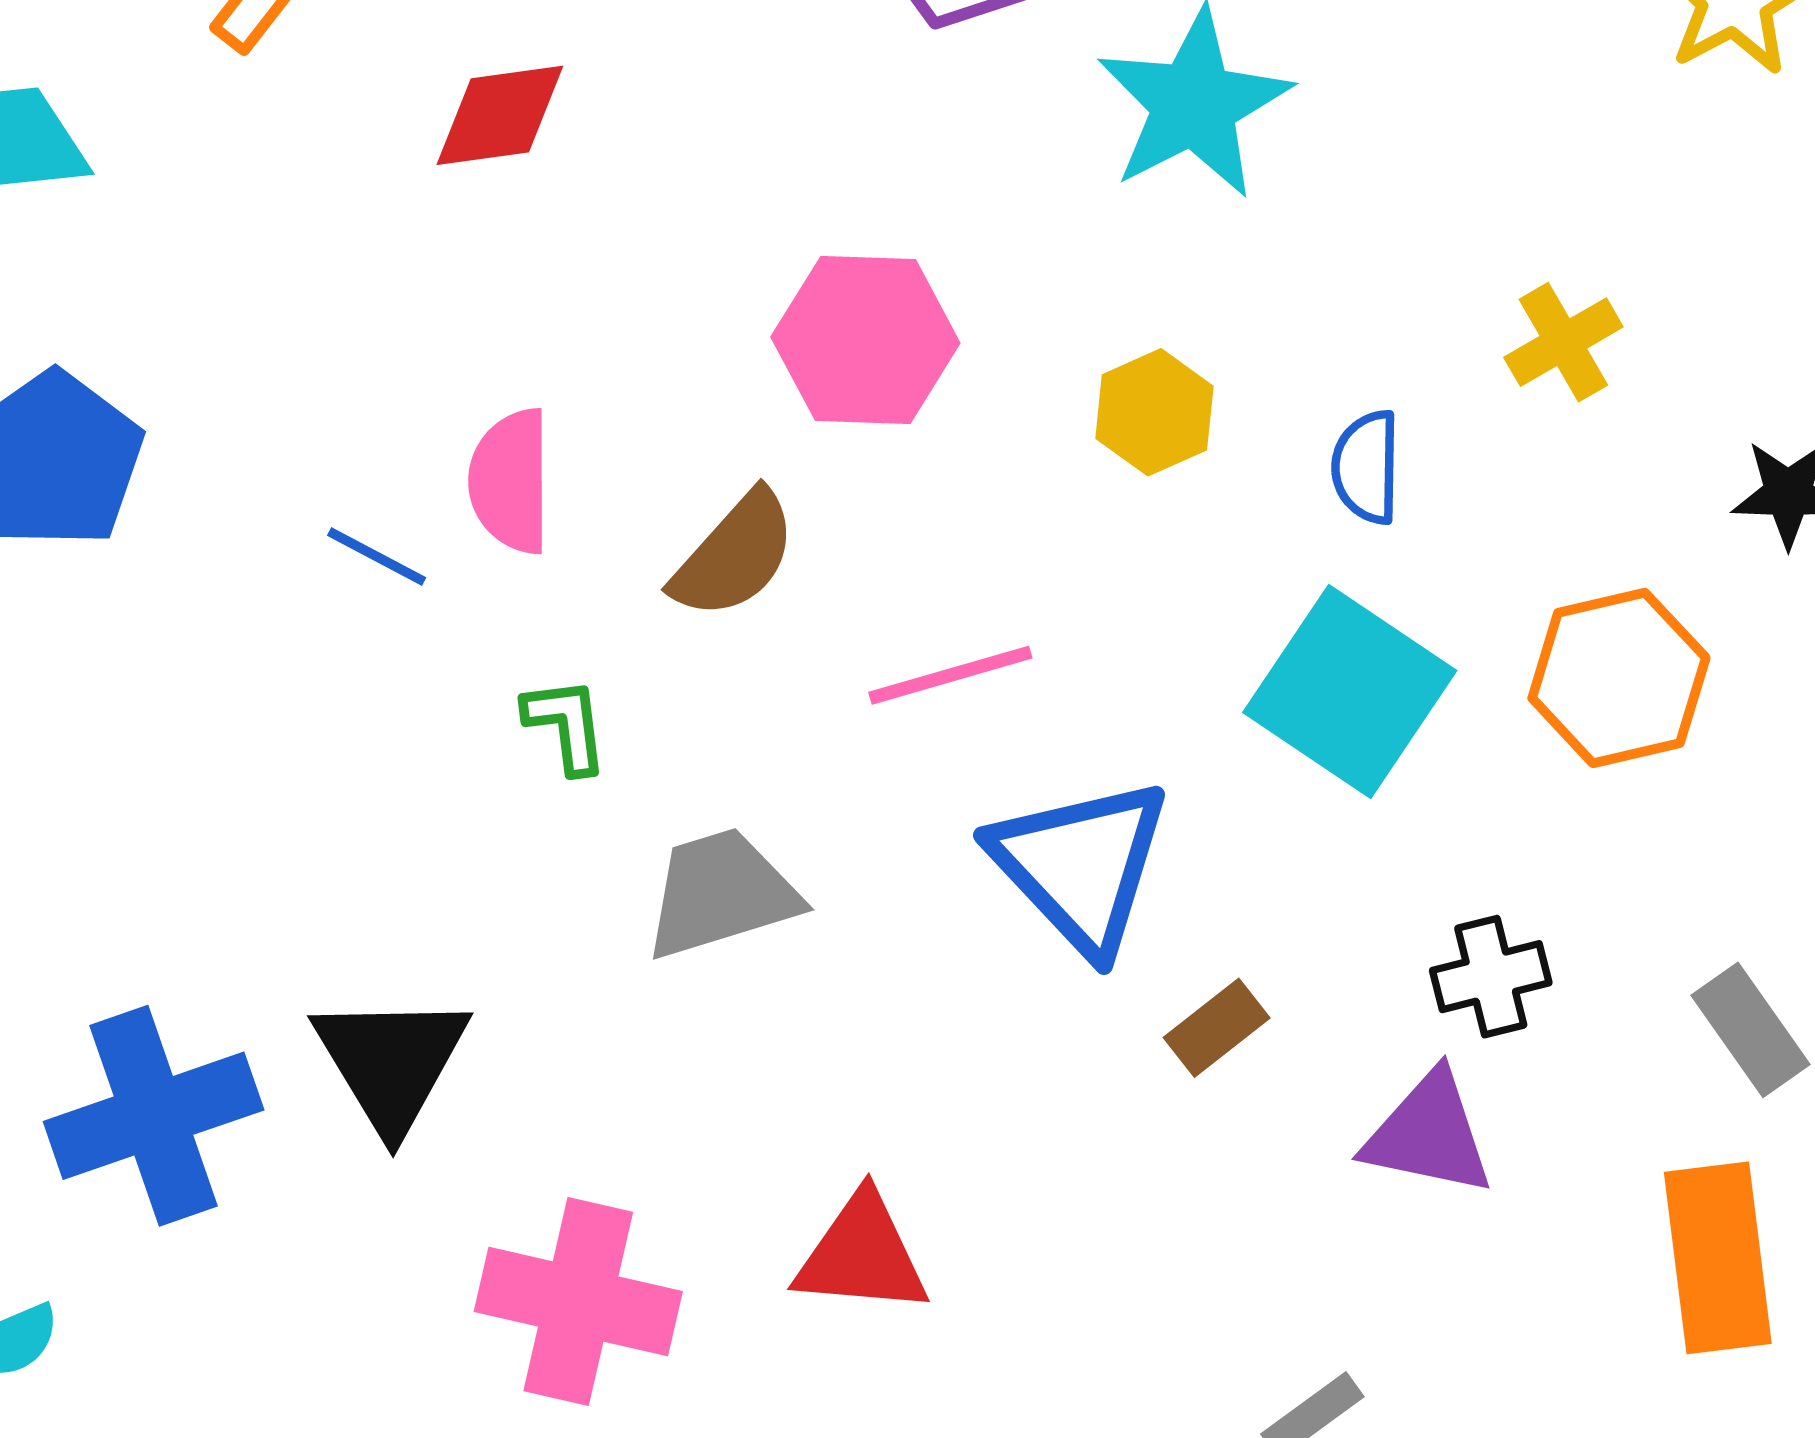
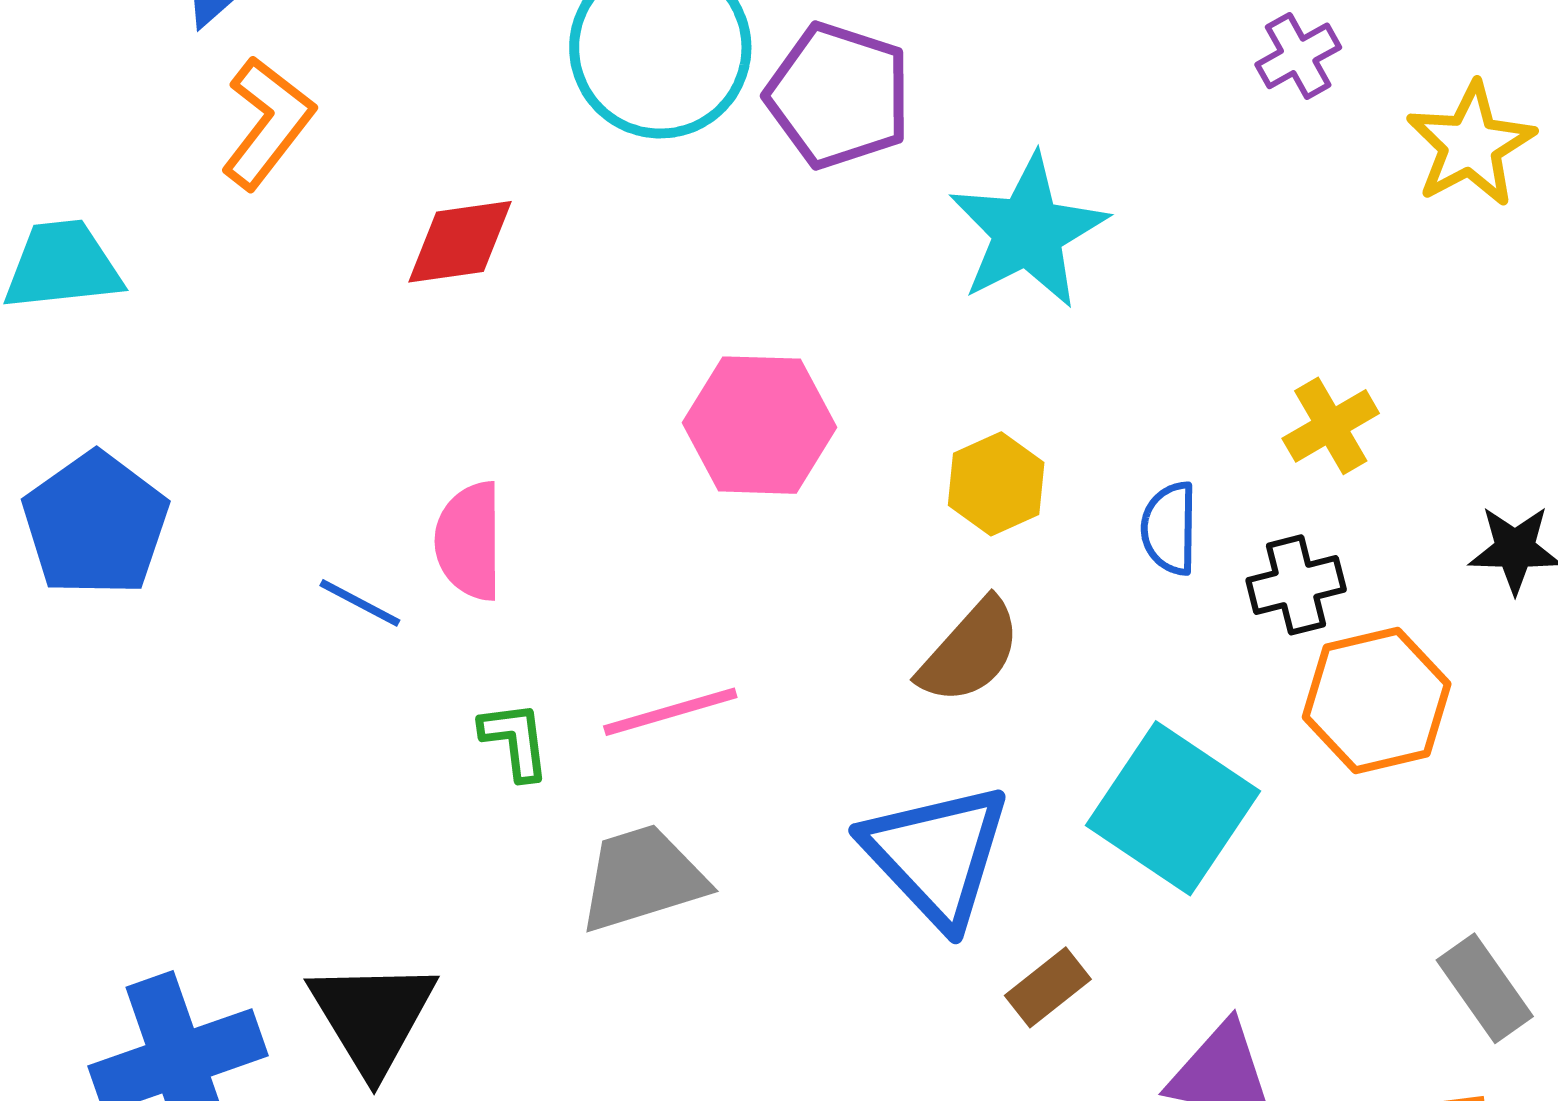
brown semicircle: (734, 555) -> (970, 651), moved
pink line: (950, 675) -> (670, 712), moved
cyan square: (1350, 691) -> (1173, 808), moved
black cross: (1491, 977) -> (1296, 585), moved

